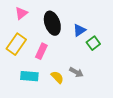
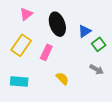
gray arrow: (76, 72) -> (97, 69), moved
cyan rectangle: (29, 76) -> (19, 82), moved

